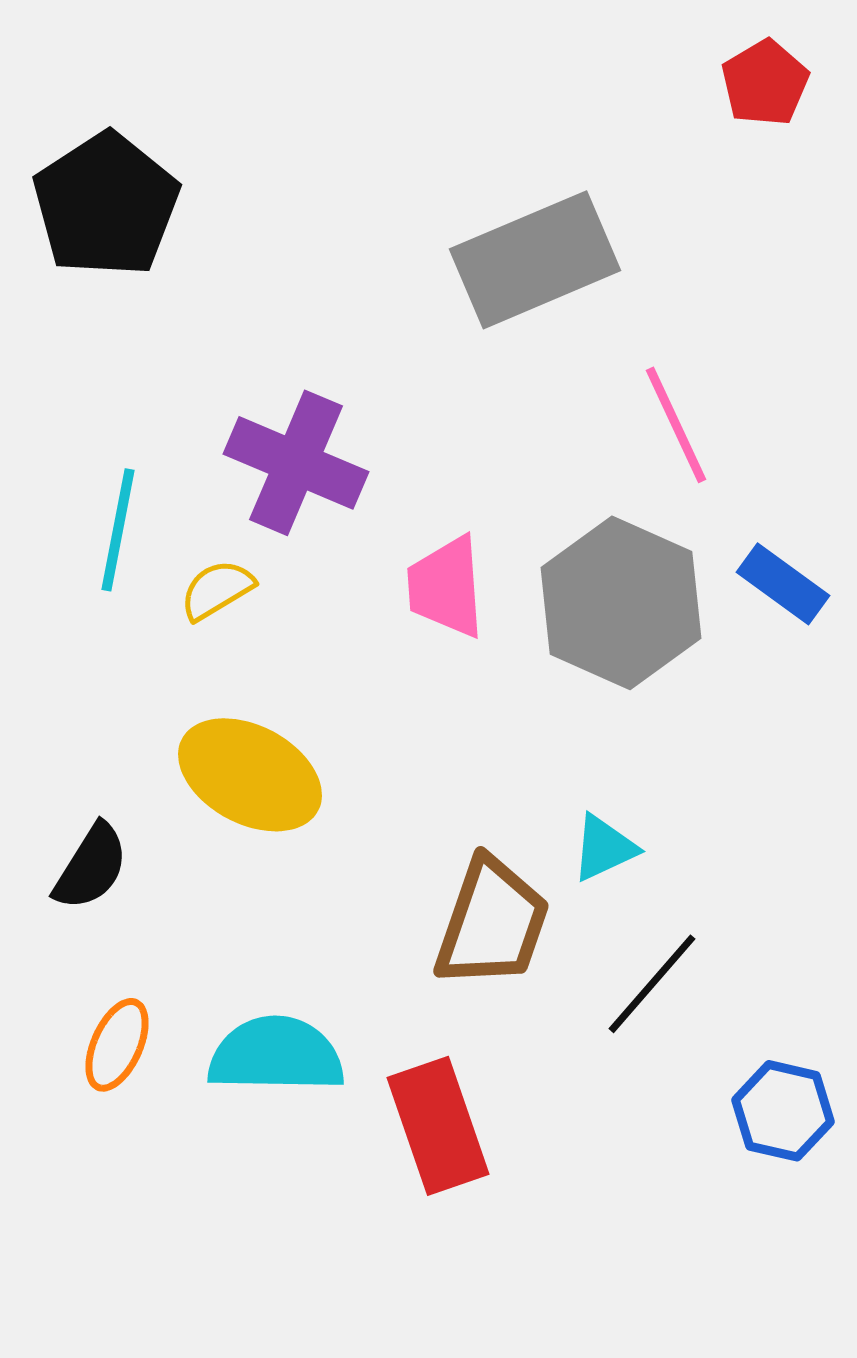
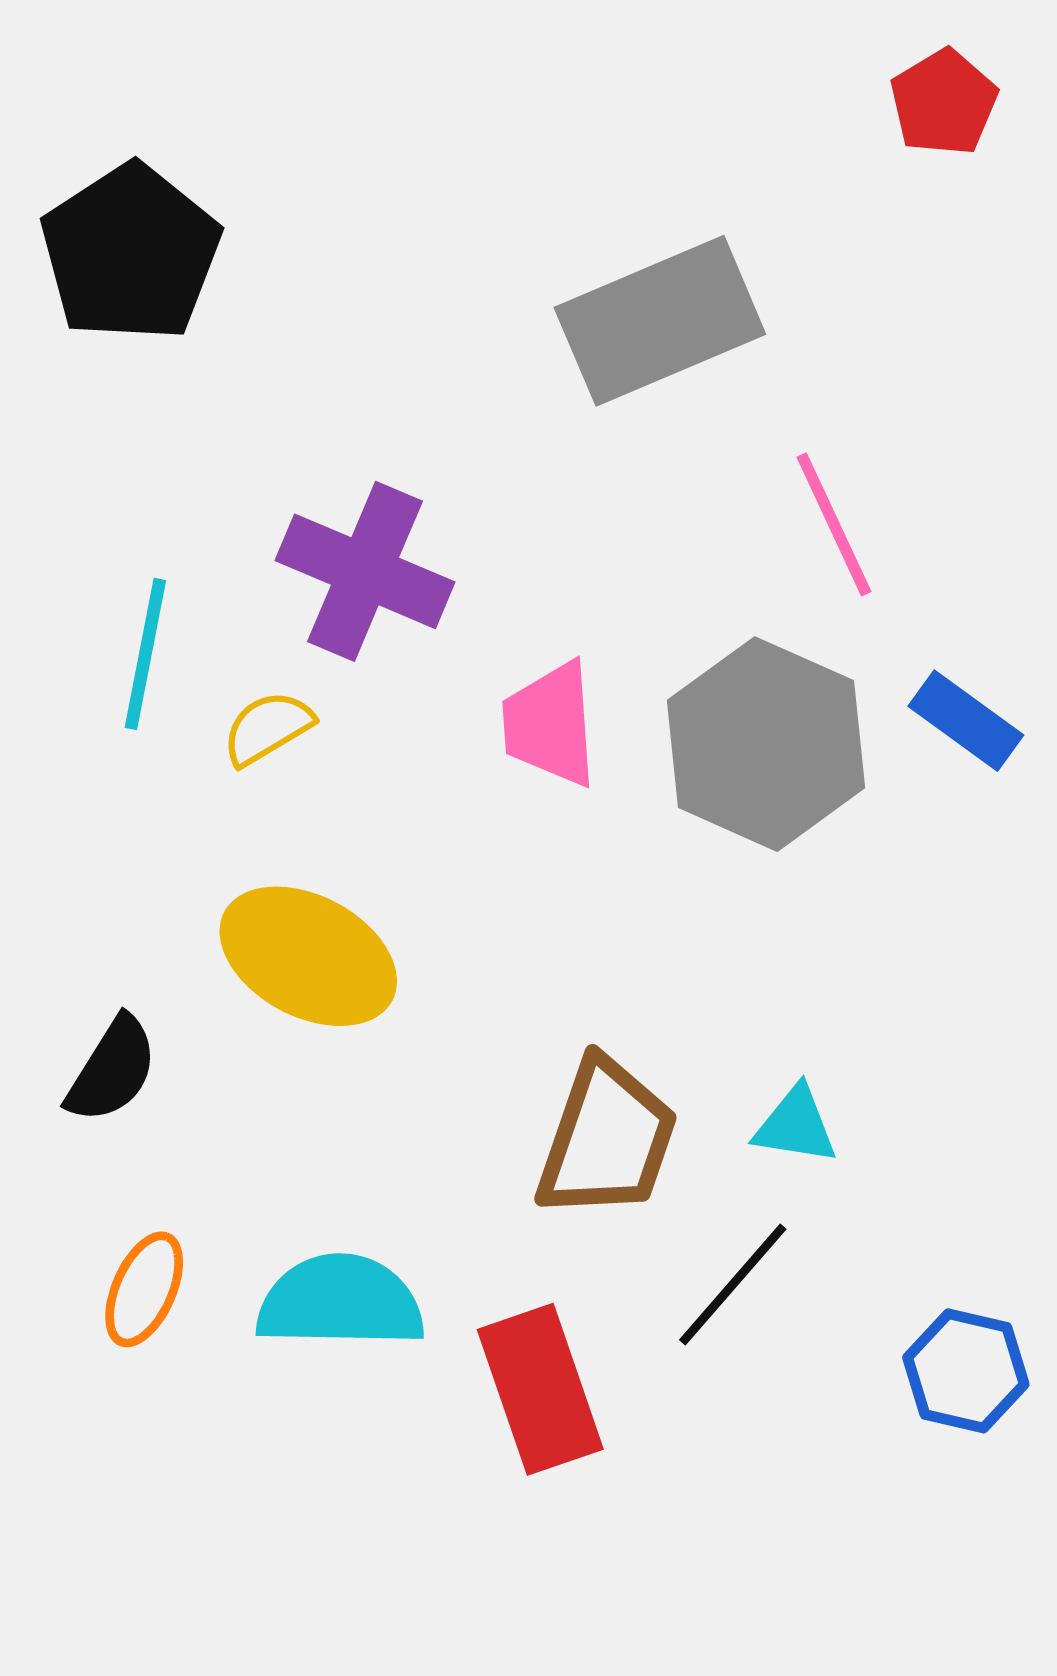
cyan triangle: (604, 848) -> (796, 1125), moved, turned 34
black line: (652, 984) -> (733, 1284), moved

